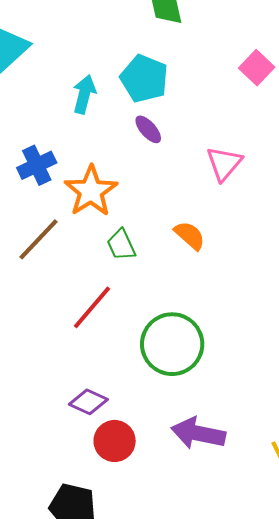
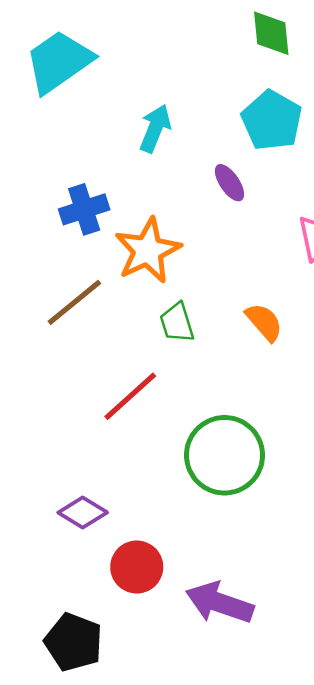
cyan pentagon: (144, 79) -> (272, 120), moved
purple diamond: (88, 402) -> (83, 512), moved
purple arrow: (198, 433) -> (220, 603), moved

